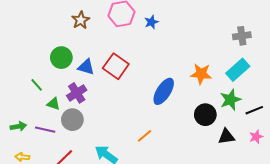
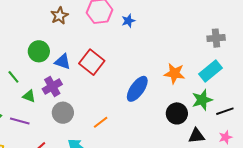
gray circle: (72, 120) -> (63, 113), moved
orange line: (145, 136) -> (101, 122), moved

